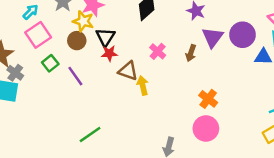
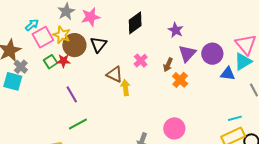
cyan arrow: (31, 12) -> (32, 25), moved
yellow star: (83, 21) -> (62, 35), moved
brown circle: (77, 41) -> (74, 45), size x1.5
red star: (109, 53) -> (63, 61), moved
purple line: (75, 76) -> (72, 94), moved
orange cross: (208, 99) -> (180, 80), moved

